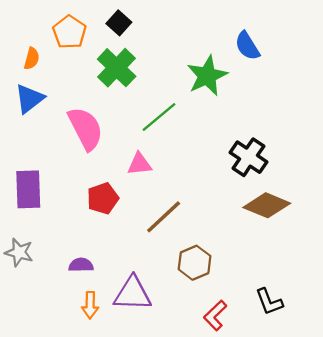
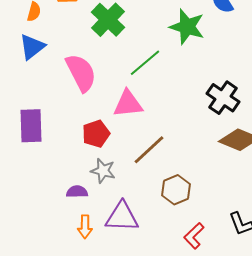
green star: (207, 76) -> (187, 27), turned -30
pink triangle: (139, 164) -> (128, 104), size x1.4
gray star: (19, 252) -> (103, 171), moved

